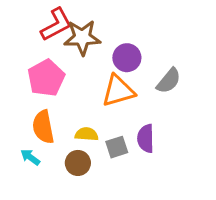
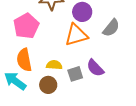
purple semicircle: (146, 138) -> (95, 68), turned -42
cyan arrow: (30, 157) -> (15, 81), size x1.6

